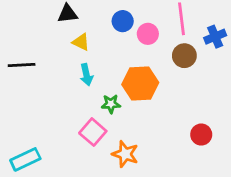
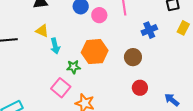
blue cross: (215, 37) -> (149, 30), moved
yellow triangle: (81, 42) -> (42, 31), moved
brown circle: (184, 56) -> (133, 57), moved

